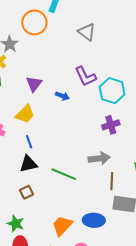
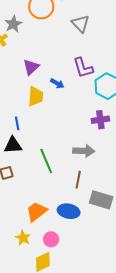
gray triangle: (87, 32) -> (80, 24), moved
yellow trapezoid: (25, 114) -> (36, 96), moved, turned -50
green line: (64, 174) -> (46, 161), turned 35
brown line: (112, 181) -> (78, 180), moved

